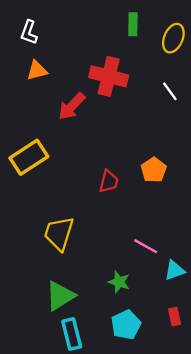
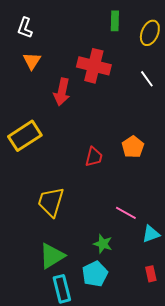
orange triangle: (37, 71) -> (32, 61), turned -42
red arrow: (72, 106) -> (62, 92), turned -32
cyan pentagon: (126, 325) -> (95, 274), moved

